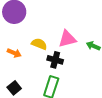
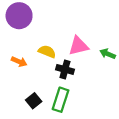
black square: (14, 88) -> (34, 101), moved

